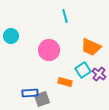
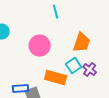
orange trapezoid: (91, 47) -> (82, 43), turned -95
orange rectangle: (65, 82) -> (56, 78), size x1.5

